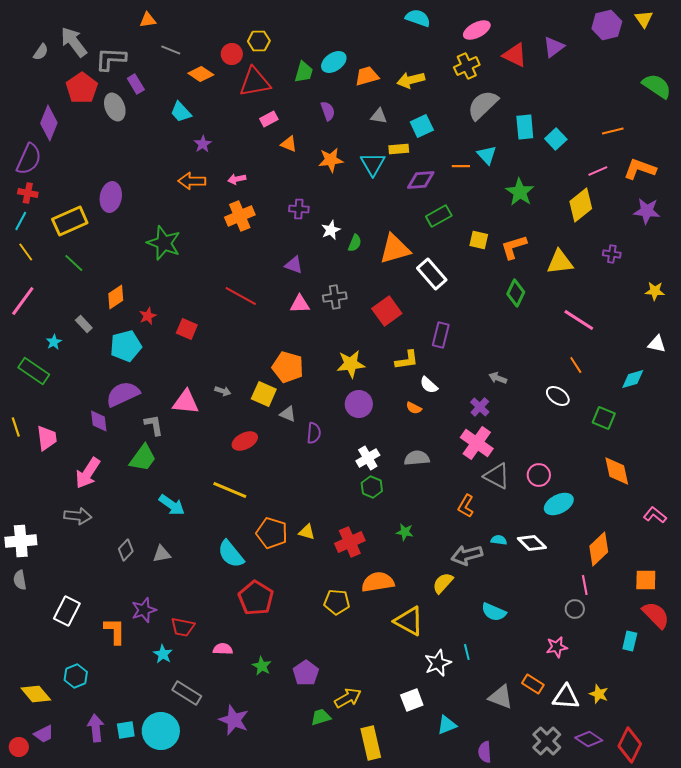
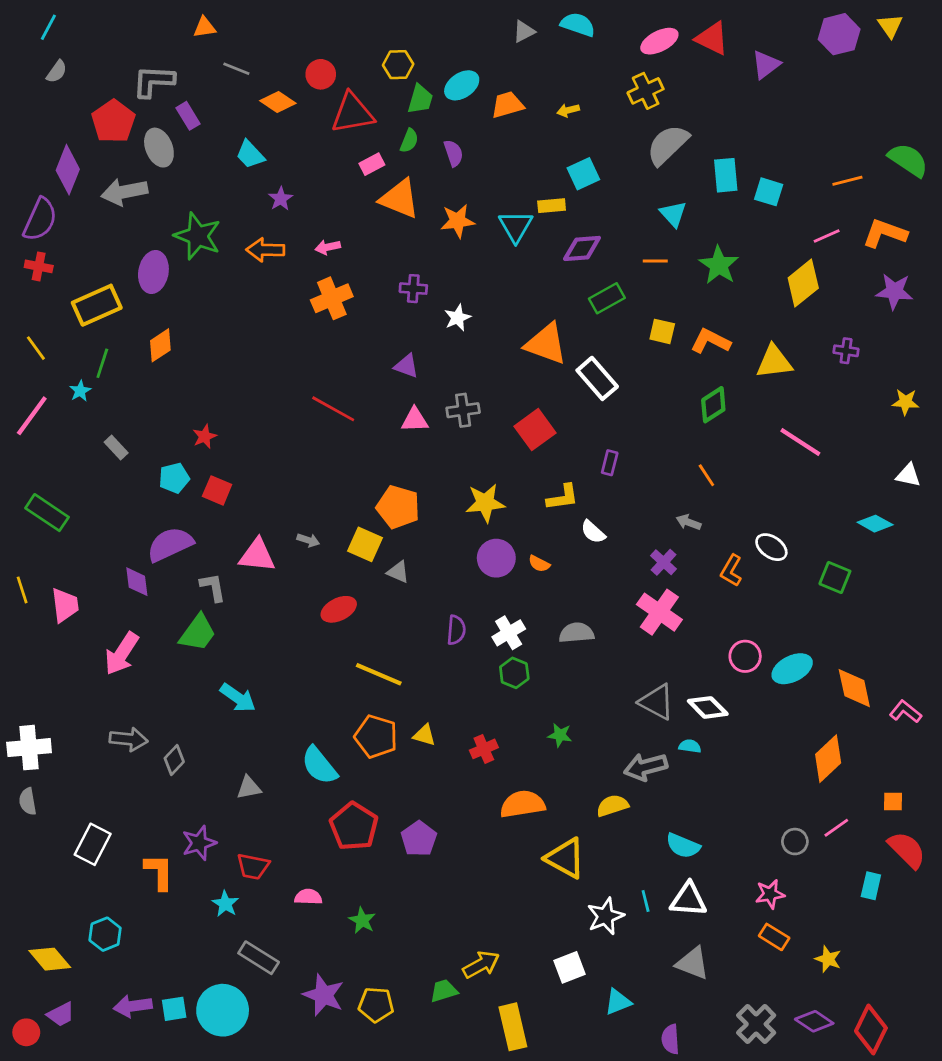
yellow hexagon: (259, 41) -> (398, 65), moved
gray arrow: (74, 42) -> (124, 192), moved, turned -64
red triangle: (515, 55) -> (712, 38), moved
yellow arrow: (411, 80) -> (568, 110), size x0.6
green semicircle: (657, 86) -> (908, 160), moved
gray triangle: (379, 116) -> (524, 31), moved, turned -36
cyan square: (556, 139) -> (769, 192), turned -30
orange triangle: (289, 144) -> (400, 199), size x1.8
orange line: (461, 166) -> (655, 261), moved
cyan line: (21, 221) -> (48, 27), moved
green star: (164, 243) -> (198, 236), moved
green semicircle: (355, 243) -> (409, 141), moved
orange L-shape: (514, 247) -> (711, 341), turned 44
orange triangle: (395, 249) -> (546, 344), turned 36
green line: (74, 263) -> (102, 363), turned 65
green diamond: (516, 293) -> (713, 405), turned 32
orange diamond: (116, 297) -> (160, 345), moved
red square: (187, 329) -> (217, 490), moved
purple rectangle: (441, 335) -> (610, 463), size x0.7
cyan star: (54, 342) -> (80, 391), moved
cyan pentagon: (126, 346) -> (174, 478), size x0.7
orange line: (576, 365) -> (706, 475), moved
cyan diamond: (633, 379) -> (875, 524), turned 45
orange semicircle: (414, 408) -> (539, 564), moved
purple semicircle: (314, 433) -> (456, 630), moved
orange diamond: (617, 471) -> (854, 688), moved
gray triangle: (497, 476) -> (657, 702), moved
yellow line: (230, 490) -> (379, 674), moved
cyan ellipse: (559, 504) -> (792, 669), moved
orange L-shape: (466, 506) -> (731, 571), moved
gray arrow: (78, 516) -> (129, 739), moved
red cross: (350, 542) -> (484, 749), size x0.7
white diamond: (532, 543) -> (708, 707), moved
gray triangle: (162, 554) -> (249, 788), moved
orange square: (646, 580) -> (893, 801), size x0.7
yellow semicircle: (443, 583) -> (612, 806), turned 30
pink line: (585, 585) -> (836, 828), moved, turned 66
yellow pentagon: (337, 602) -> (376, 1005), moved
purple pentagon: (306, 673) -> (419, 839), moved
orange rectangle: (533, 684) -> (774, 937), moved
white triangle: (566, 697) -> (688, 900), moved
purple arrow: (96, 728) -> (133, 1006), turned -92

